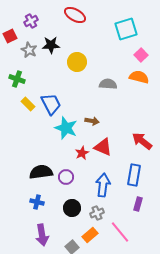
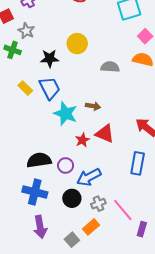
black star: (51, 45) -> (50, 58), moved
green cross: (17, 79) -> (13, 50), moved
blue arrow: (103, 185) -> (89, 177), moved, turned -125
blue cross: (37, 202) -> (35, 192), size x1.6
purple rectangle: (138, 204) -> (142, 229), moved
pink line: (120, 232) -> (123, 210), moved

